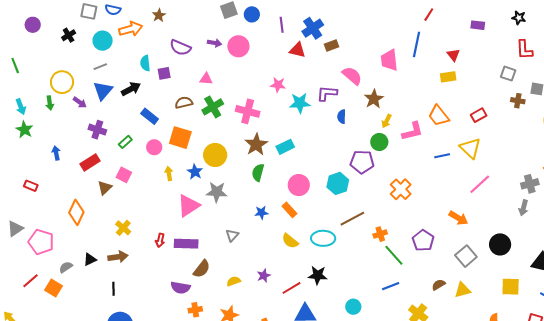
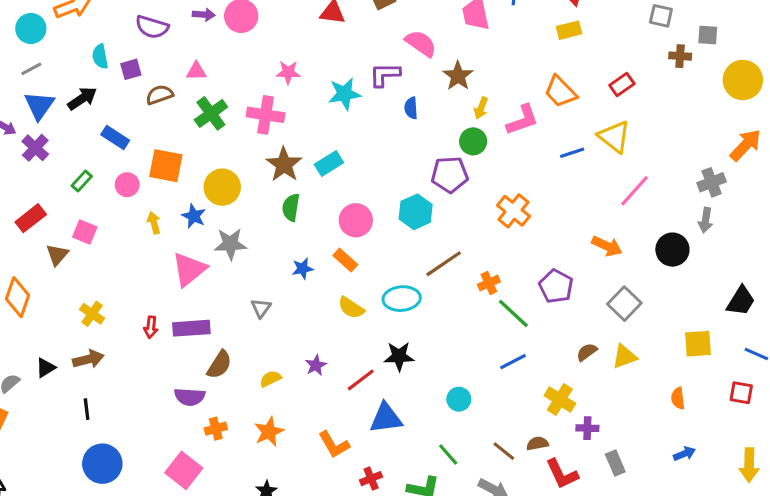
pink star: (278, 85) -> (288, 72), moved
brown semicircle: (184, 103) -> (160, 95), moved
purple cross: (97, 130) -> (35, 148), moved, turned 30
black circle: (500, 244) -> (672, 250), moved

